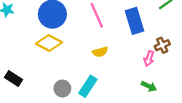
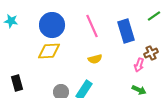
yellow diamond: (49, 43) -> (49, 51), turned -30
black rectangle: (14, 79) -> (17, 83), turned 42

